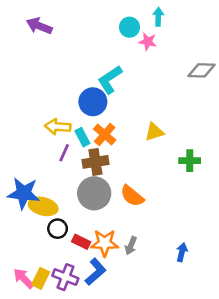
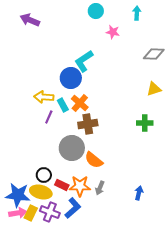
cyan arrow: (158, 17) -> (137, 13), moved
cyan circle: (130, 27) -> (96, 11), moved
yellow triangle: (154, 132) -> (154, 89), moved
brown cross: (95, 162) -> (88, 124), moved
blue star: (24, 193) -> (18, 195), moved
orange semicircle: (132, 196) -> (94, 160), moved
yellow ellipse: (43, 206) -> (41, 192), moved
pink arrow: (24, 278) -> (18, 213), turned 126

